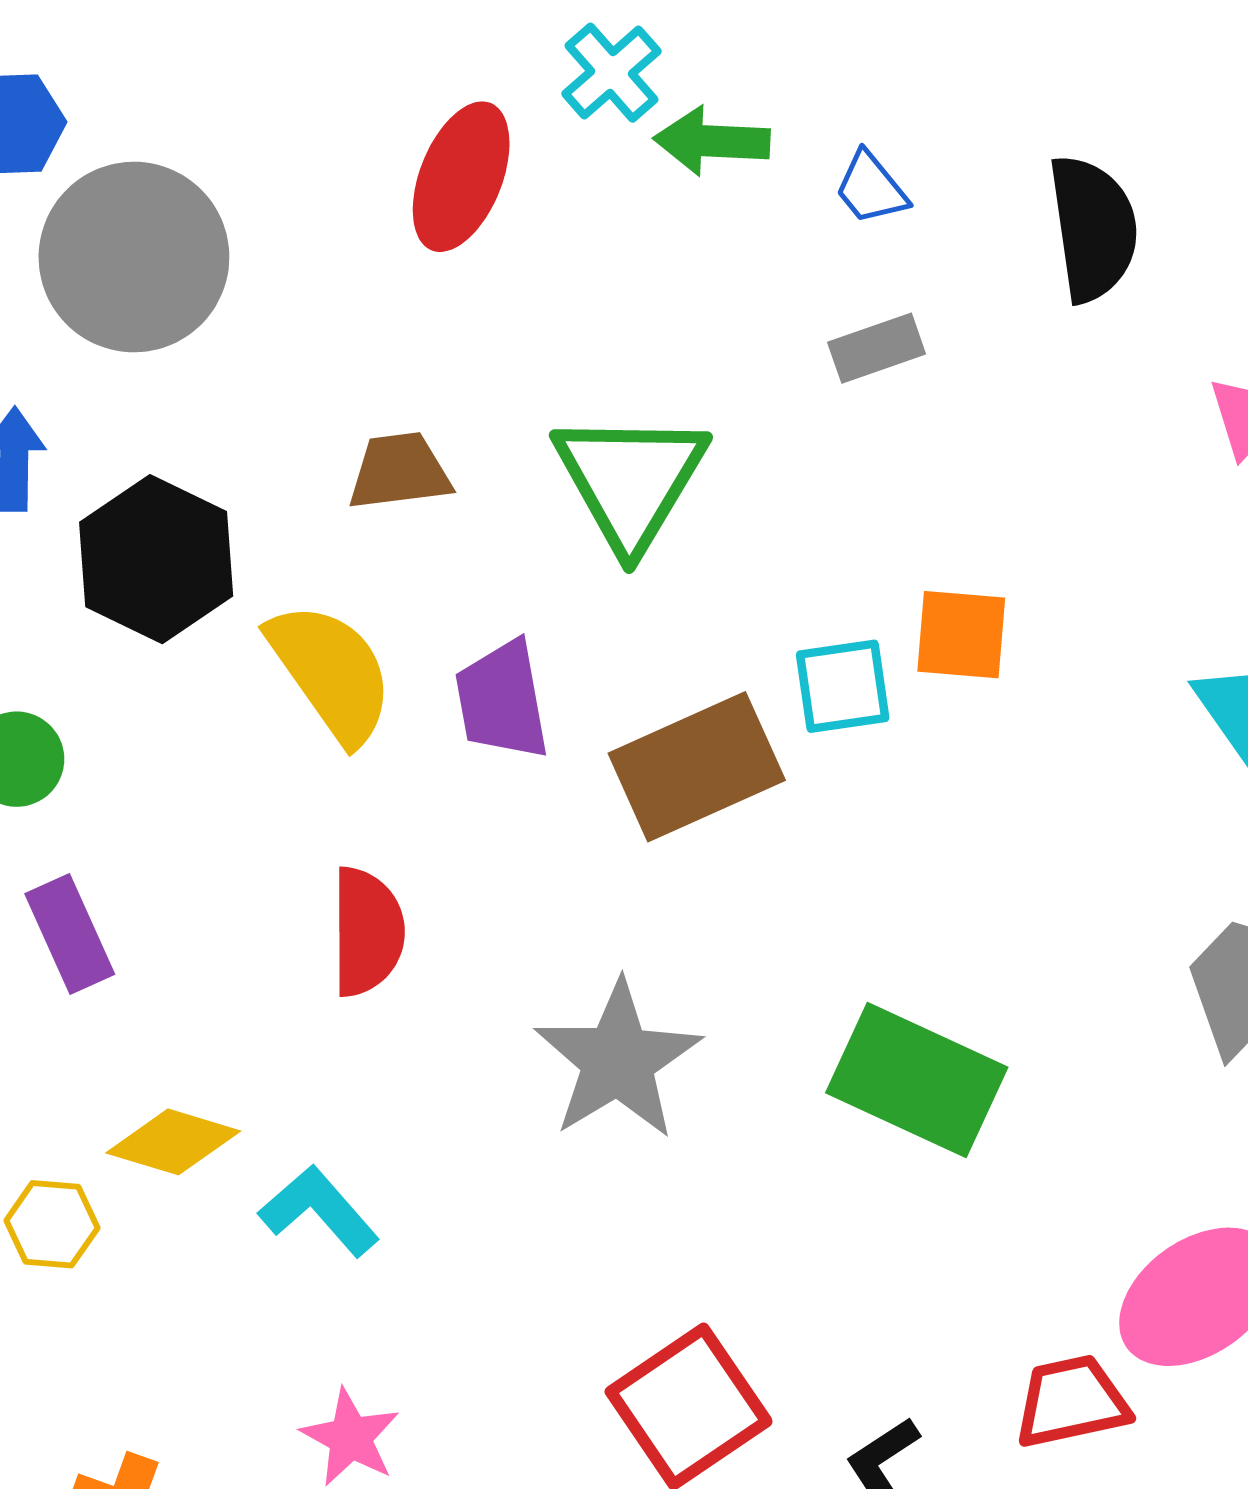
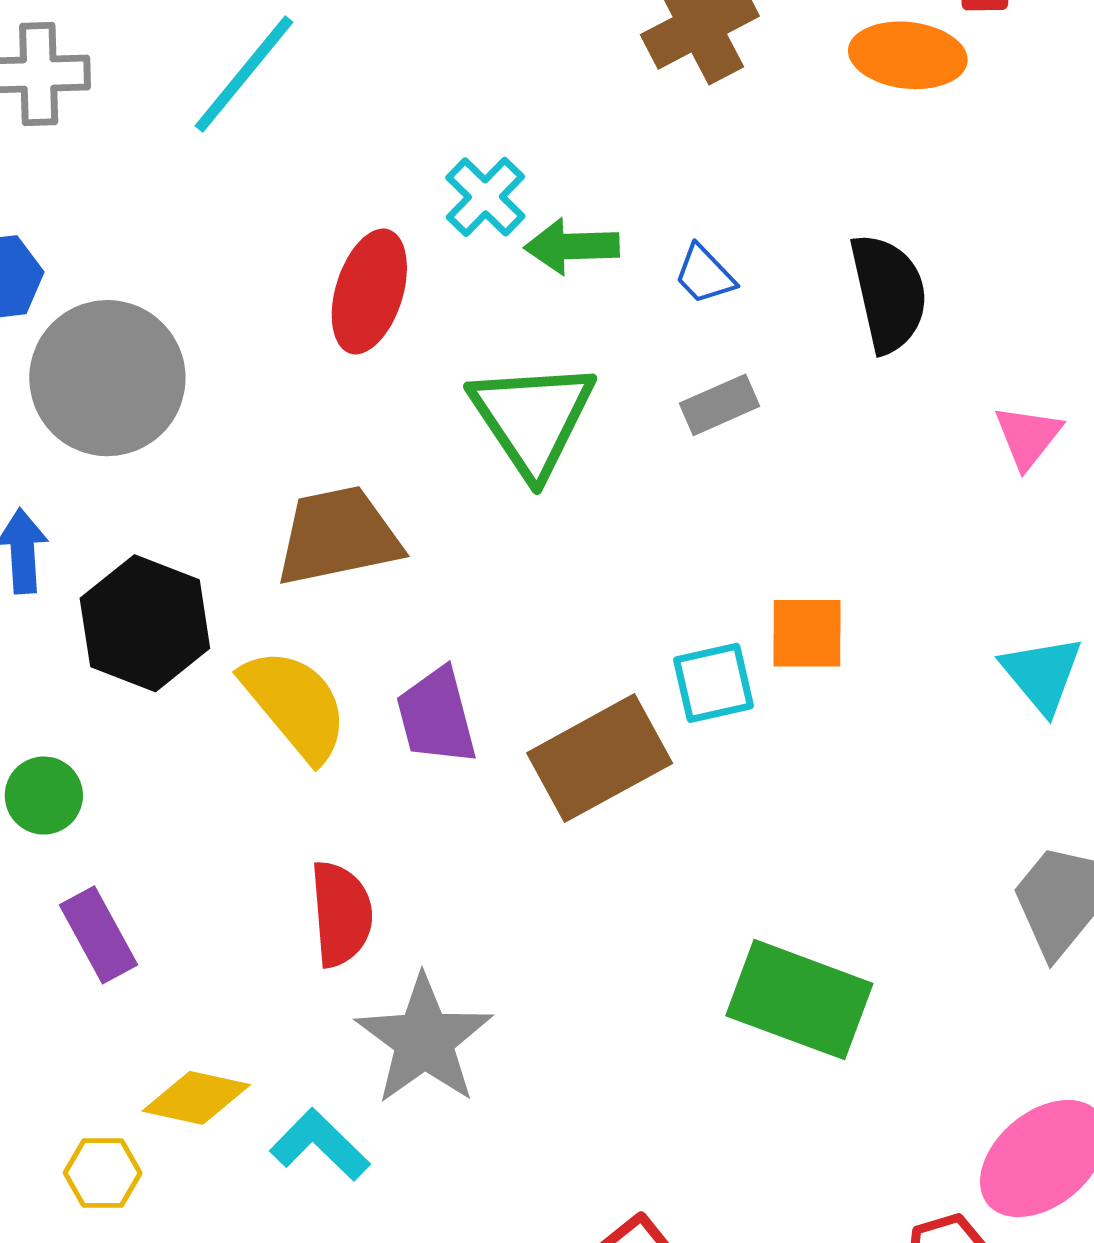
brown trapezoid: (399, 471) -> (338, 536), size x1.5
green triangle: (630, 480) -> (532, 418), moved
gray star: (618, 1060) -> (424, 1040), moved

